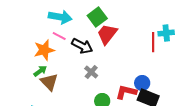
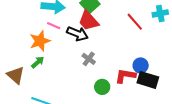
red trapezoid: (107, 34) -> (88, 21), moved, turned -75
red line: (153, 42) -> (135, 22), moved, turned -36
brown triangle: (49, 82) -> (16, 75), moved

